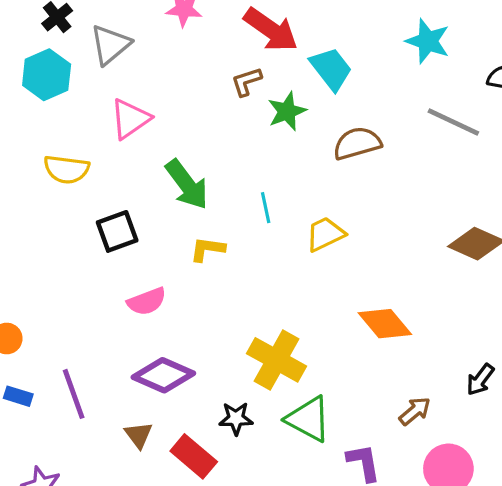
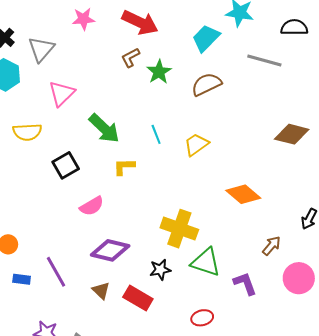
cyan trapezoid: (331, 69) -> (206, 38), moved, turned -88

